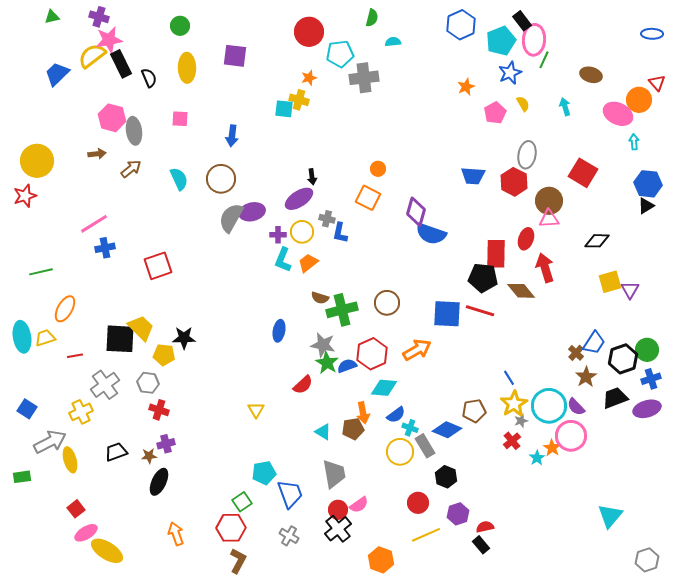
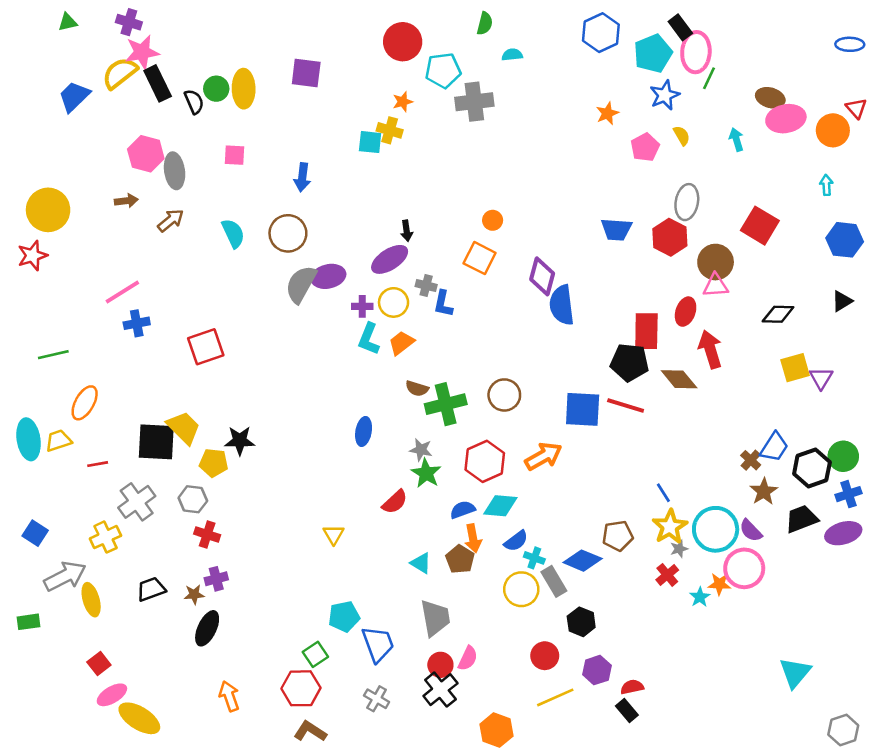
green circle: (180, 26) -> (216, 89), moved
pink ellipse: (618, 114) -> (786, 119), moved, turned -36
black triangle: (646, 206) -> (842, 301), moved
blue semicircle: (431, 234) -> (562, 305), turned 64
gray star: (323, 345) -> (421, 450), size x0.7
blue semicircle: (347, 366) -> (463, 510), moved
brown pentagon: (353, 429) -> (460, 559), turned -30
orange star: (552, 448) -> (719, 584), turned -30
pink semicircle: (359, 505) -> (468, 658), turned -30
brown L-shape: (238, 561) -> (310, 731), turned -85

